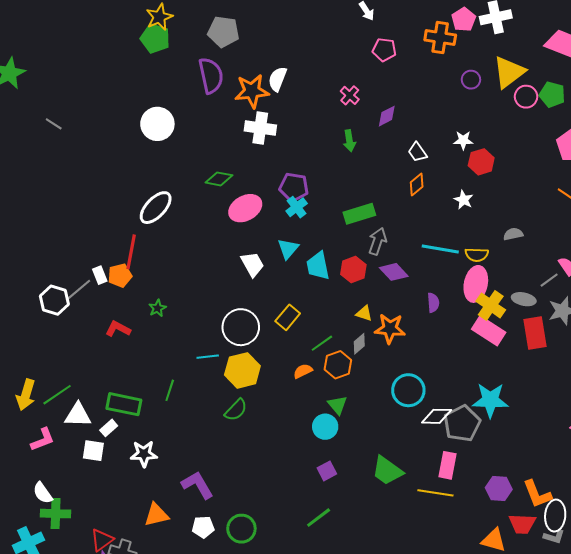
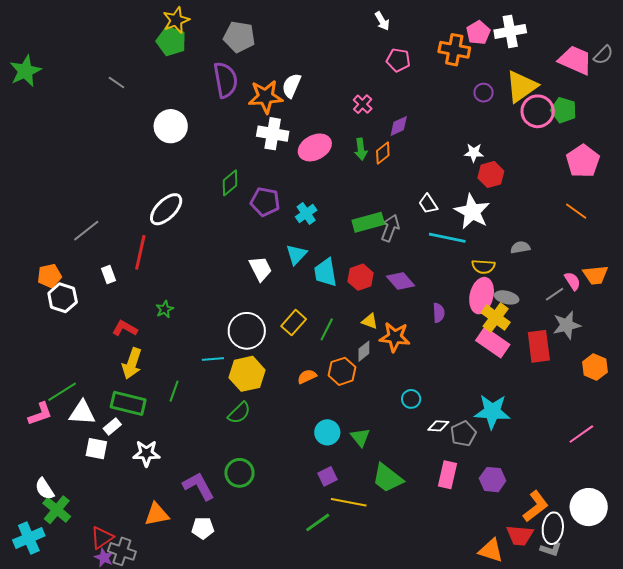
pink circle: (526, 97) -> (538, 111), size x1.4
gray line: (54, 124) -> (116, 82), moved
white trapezoid: (417, 152) -> (428, 204), moved
green diamond: (219, 179) -> (230, 183), turned -52
orange diamond: (417, 184) -> (383, 153), moved
purple pentagon: (294, 187) -> (265, 202), moved
white star: (464, 200) -> (472, 212), size x1.8
pink ellipse: (245, 208) -> (315, 147), moved
gray arrow: (377, 241) -> (390, 228), moved
cyan line: (440, 249) -> (447, 238), moved
orange pentagon: (120, 275) -> (49, 276), moved
gray line: (78, 290) -> (86, 231), moved
gray ellipse: (524, 299) -> (507, 297), moved
green line: (322, 343) -> (327, 329), moved, turned -30
cyan circle: (408, 390) -> (411, 399), size x0.6
yellow arrow: (26, 395) -> (132, 363), moved
green triangle: (337, 405) -> (360, 437), moved
white diamond: (437, 416) -> (438, 426), size x0.7
gray pentagon: (462, 423) -> (463, 434), size x0.7
pink L-shape: (43, 440) -> (40, 414), moved
purple hexagon: (499, 488) -> (493, 480), moved
yellow line: (435, 493) -> (349, 502), moved
orange L-shape: (537, 494) -> (536, 506), turned -108
green cross: (56, 514) -> (57, 510), turned 36
green circle: (241, 529) -> (239, 473), moved

